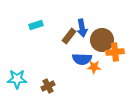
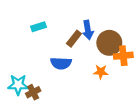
blue semicircle: (82, 59) -> (61, 63), moved
brown cross: (48, 86) -> (33, 92), moved

